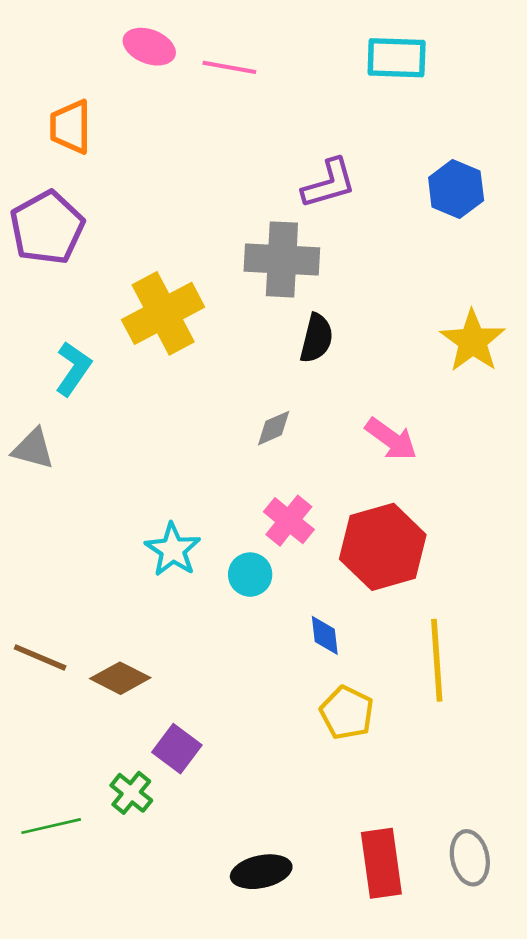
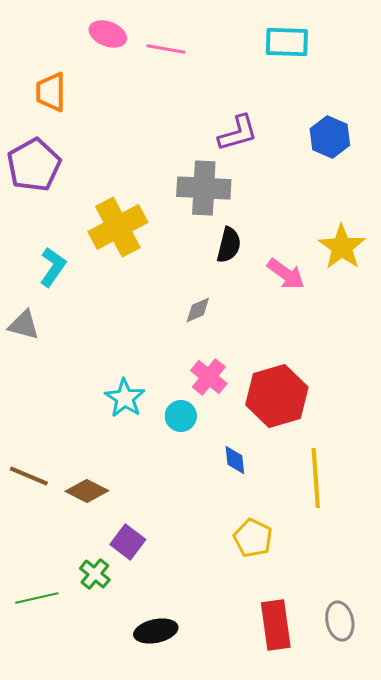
pink arrow: (391, 439) -> (286, 274), moved
yellow pentagon: (347, 713) -> (253, 538), moved
black ellipse: (261, 872) -> (156, 631), moved

